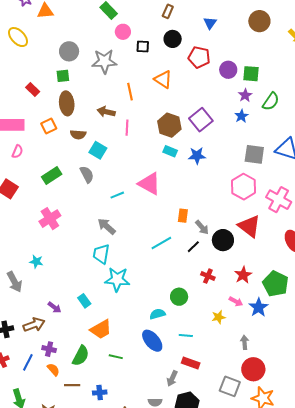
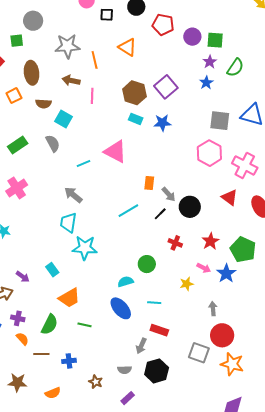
gray star: (104, 61) -> (67, 46), moved
green square: (63, 76) -> (17, 41), moved
red triangle: (249, 226) -> (230, 197), moved, size x0.7

